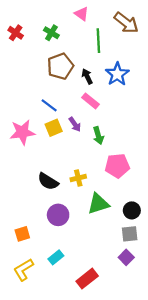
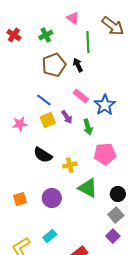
green cross: (51, 33) -> (46, 35), turned 32
blue star: (117, 74) -> (105, 105), moved
black arrow: (87, 76) -> (78, 65), moved
pink star: (22, 132) -> (20, 124), size x0.7
black semicircle: (48, 181) -> (43, 155), moved
green triangle: (98, 204) -> (88, 188), turned 45
orange square: (22, 234) -> (20, 199), moved
gray square: (130, 234) -> (116, 215), turned -35

